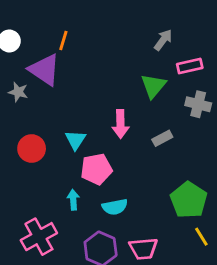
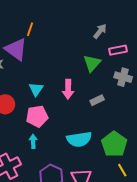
cyan triangle: (75, 140) -> (36, 89), moved
pink pentagon: (96, 169) -> (37, 116), moved
cyan semicircle: (115, 207) -> (79, 139), moved, size x1.4

